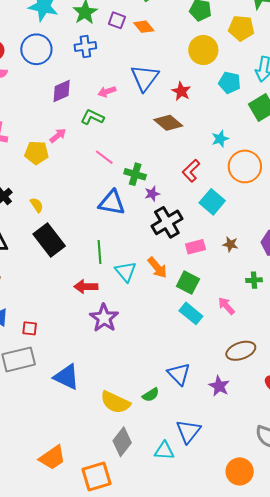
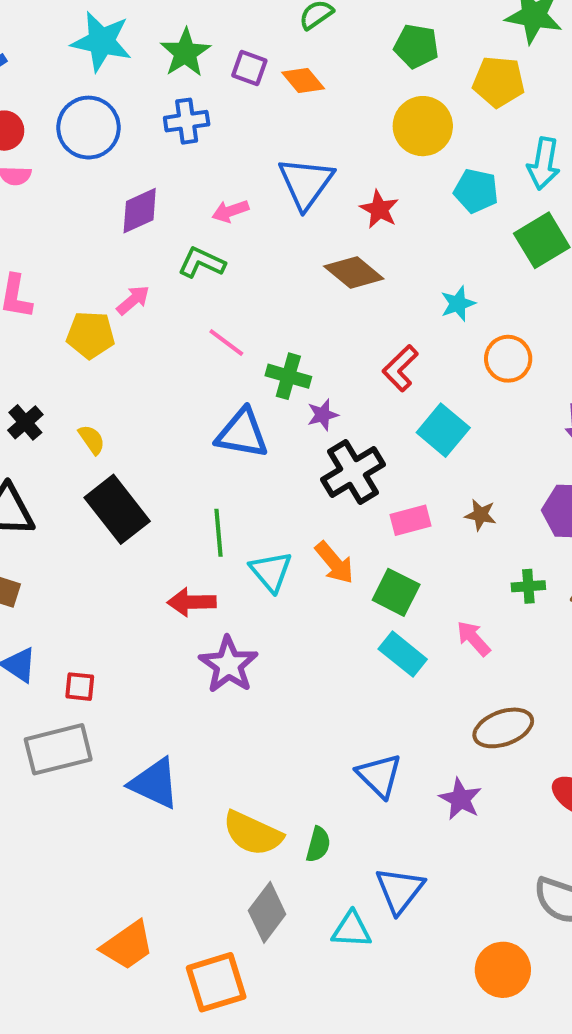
orange circle: (245, 166) -> (508, 359), size x0.7
green semicircle: (151, 395) -> (318, 844), moved, turned -42

